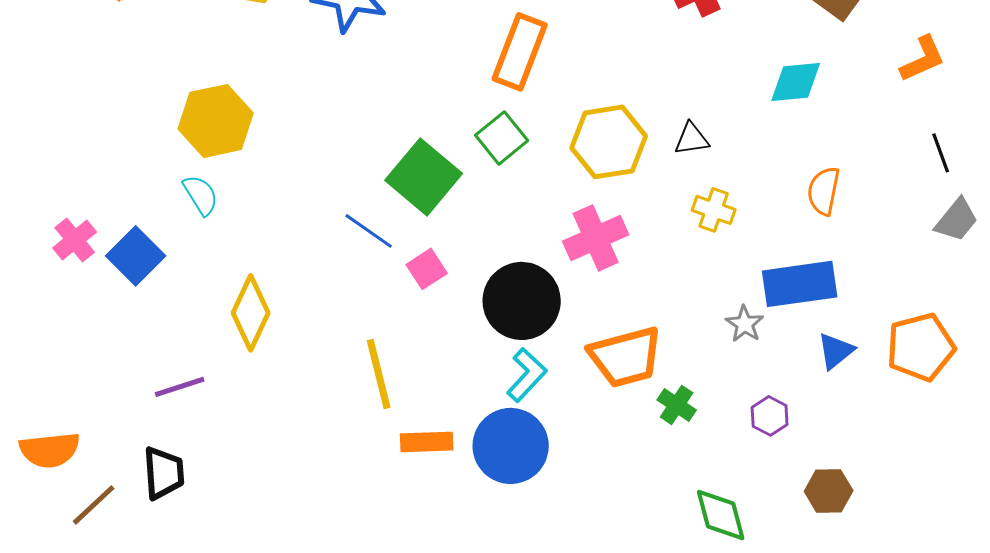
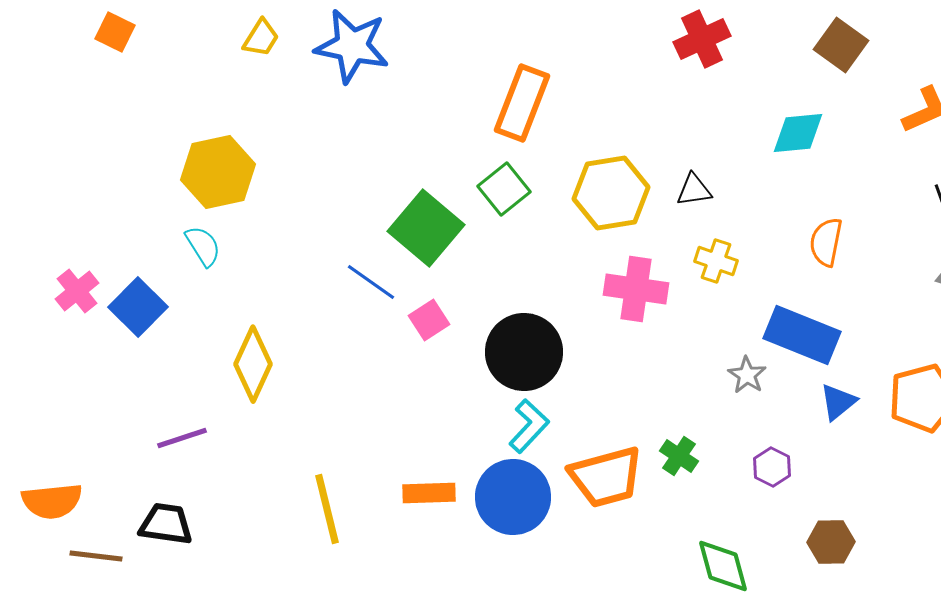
pink cross: (596, 238) -> (636, 289), moved, turned 32
blue rectangle: (800, 284) -> (802, 335), turned 30
orange trapezoid: (626, 357) -> (606, 477), moved
yellow line: (379, 374) -> (327, 509), moved
black trapezoid: (164, 473) -> (166, 524), turned -78
brown line: (94, 505) -> (96, 556), turned 50

